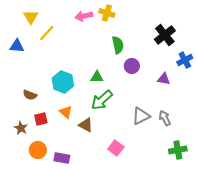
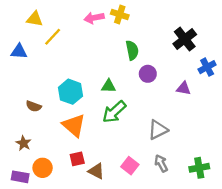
yellow triangle: (31, 17) -> (35, 19), turned -49
orange triangle: (66, 112) -> (74, 125), size x1.6
gray arrow: (165, 118) -> (161, 163), moved
red square: (41, 119) -> (77, 159), moved
brown triangle: (86, 125) -> (96, 171), moved
purple rectangle: (62, 158) -> (20, 177), moved

